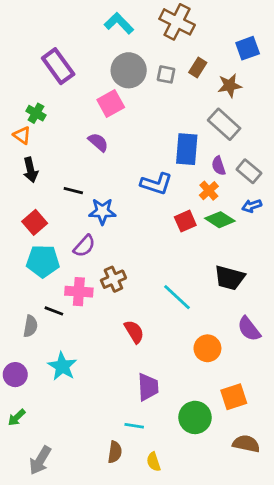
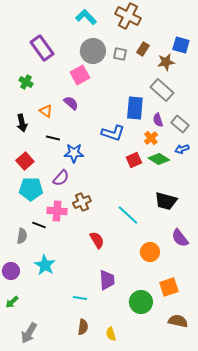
blue square: (248, 48) -> (181, 45), moved, turned 36
orange triangle: (22, 135) -> (46, 111), moved
cyan line: (134, 426) -> (80, 298), moved

